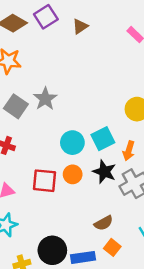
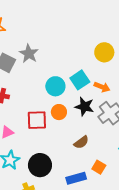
orange arrow: (129, 151) -> (102, 87), turned -77
brown semicircle: (104, 223) -> (81, 142), moved
black circle: (52, 250) -> (40, 165), moved

